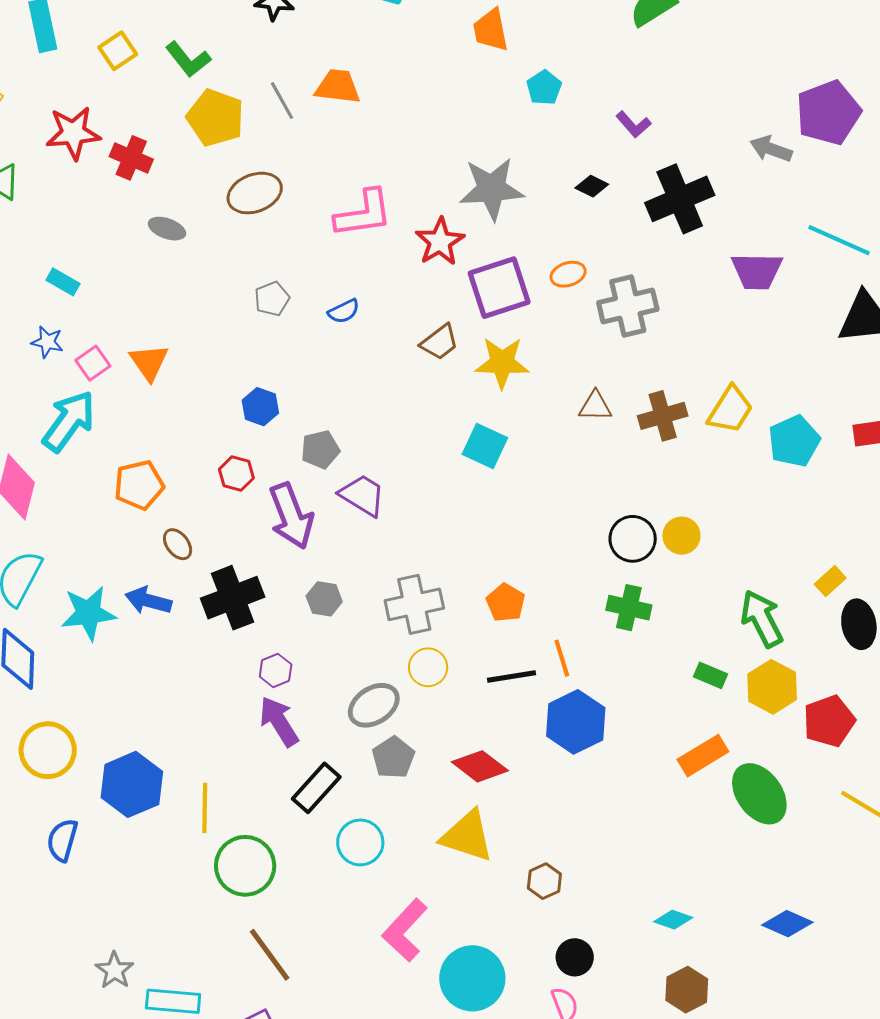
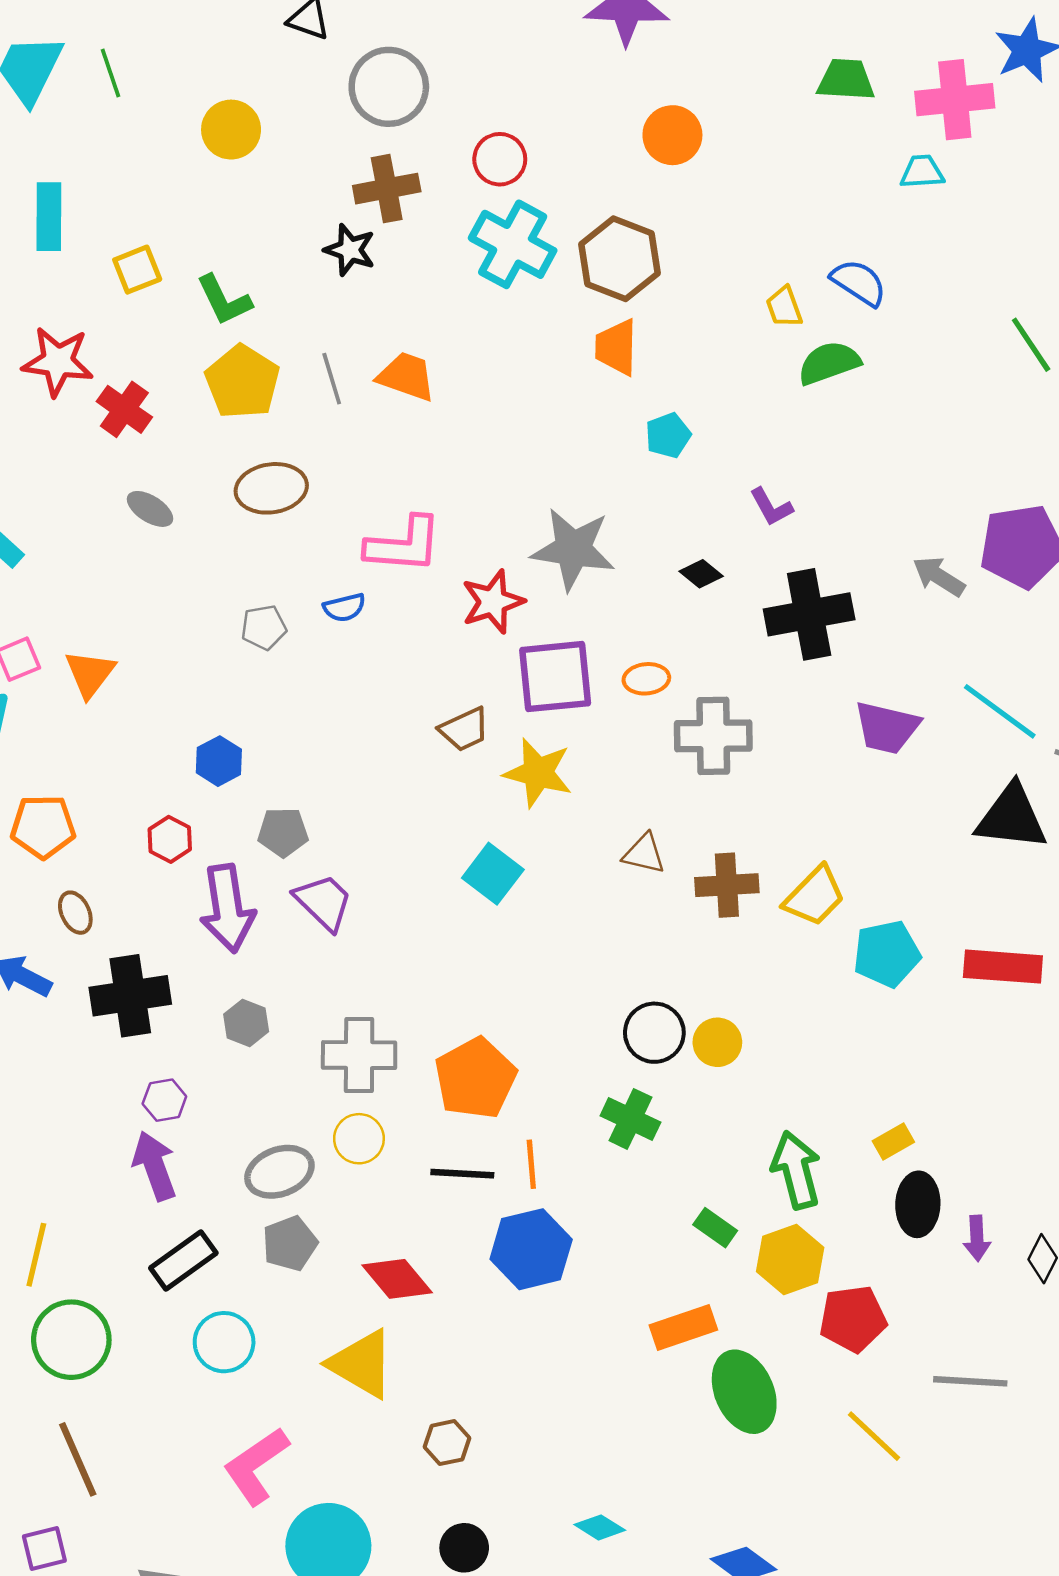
blue semicircle: (344, 311) -> (344, 608), moved
orange pentagon: (506, 603) -> (475, 1078), size x1.6

